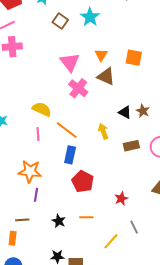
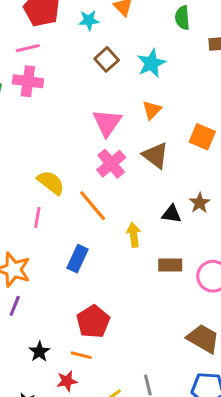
orange triangle: (101, 55) -> (152, 110), moved
brown star: (143, 111) -> (200, 203), moved
black triangle: (125, 112) -> (172, 214), turned -32
orange line: (67, 130) -> (93, 206), moved
red pentagon: (83, 181) -> (93, 322), moved
red star: (121, 199) -> (67, 381), moved

